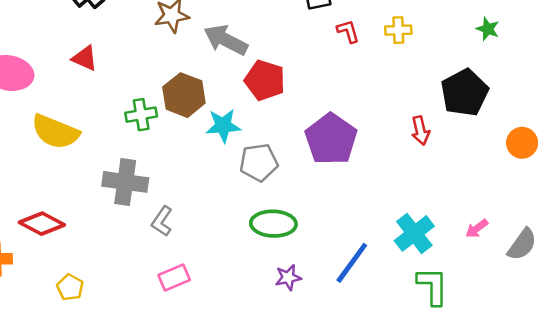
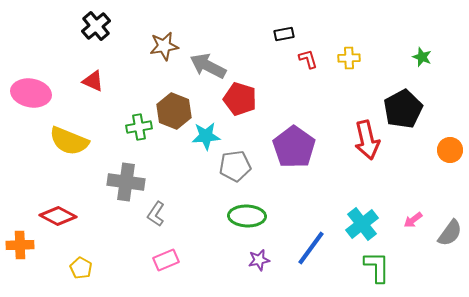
red arrow: (420, 131) -> (367, 140), size x1.6

